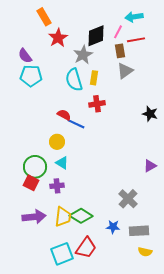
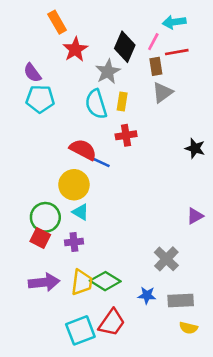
black diamond: (96, 36) -> (125, 47), turned -45
red semicircle: (64, 115) -> (83, 150), size x1.5
yellow circle: (57, 142) -> (74, 185), size x1.5

